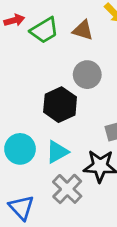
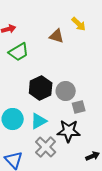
green trapezoid: (44, 30) -> (19, 52), moved
gray circle: (87, 75) -> (66, 91), moved

